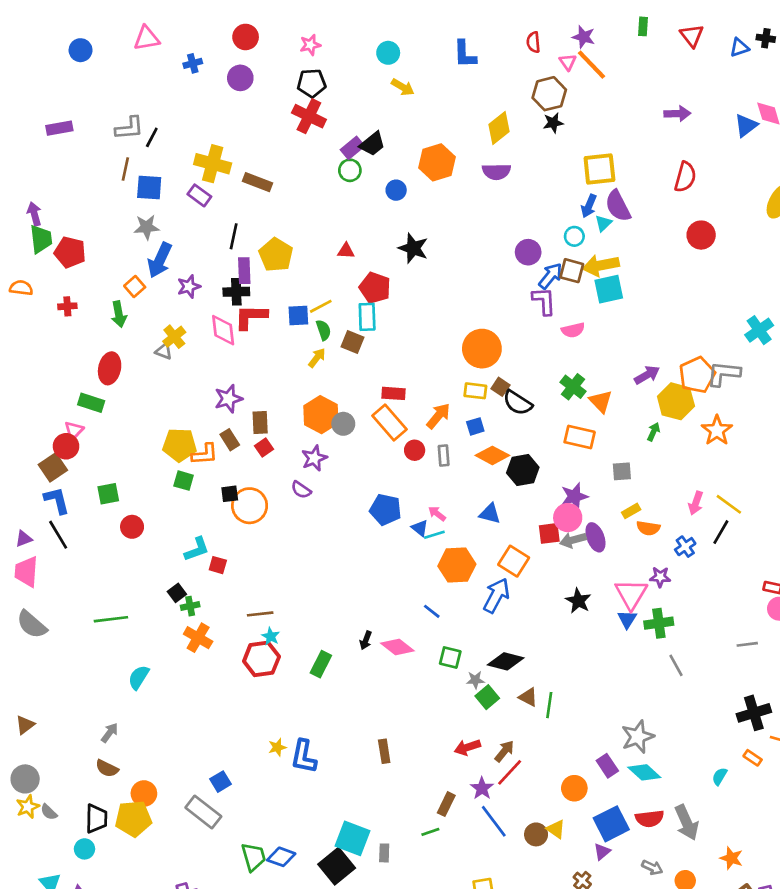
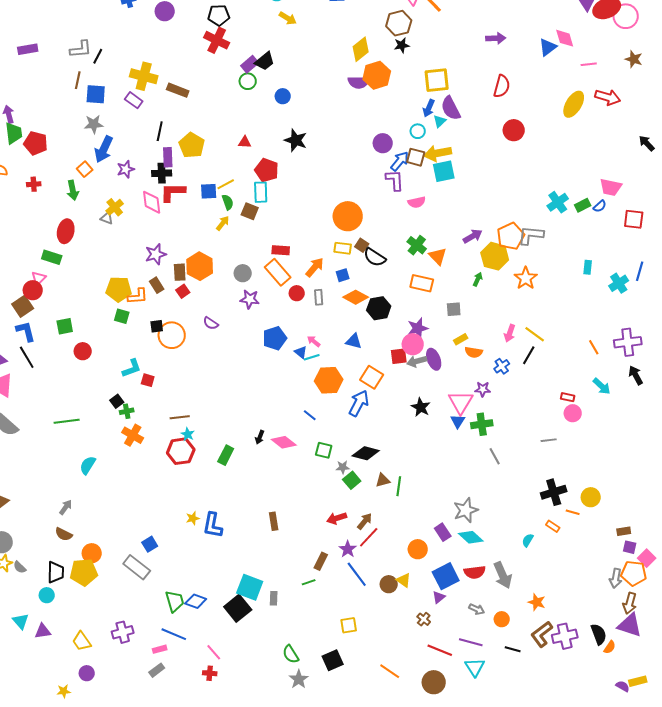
orange hexagon: (437, 162) -> (377, 75), moved
orange hexagon: (321, 415) -> (200, 266), moved
purple star: (314, 458) -> (250, 299), moved, turned 30
blue pentagon: (386, 510) -> (275, 338), turned -30
brown triangle: (528, 697) -> (383, 480), turned -42

